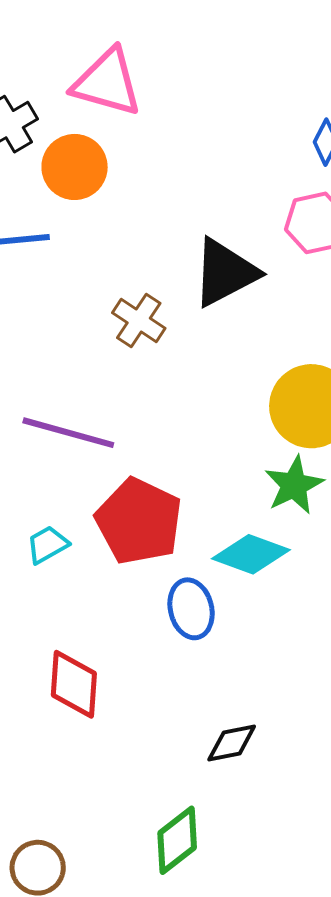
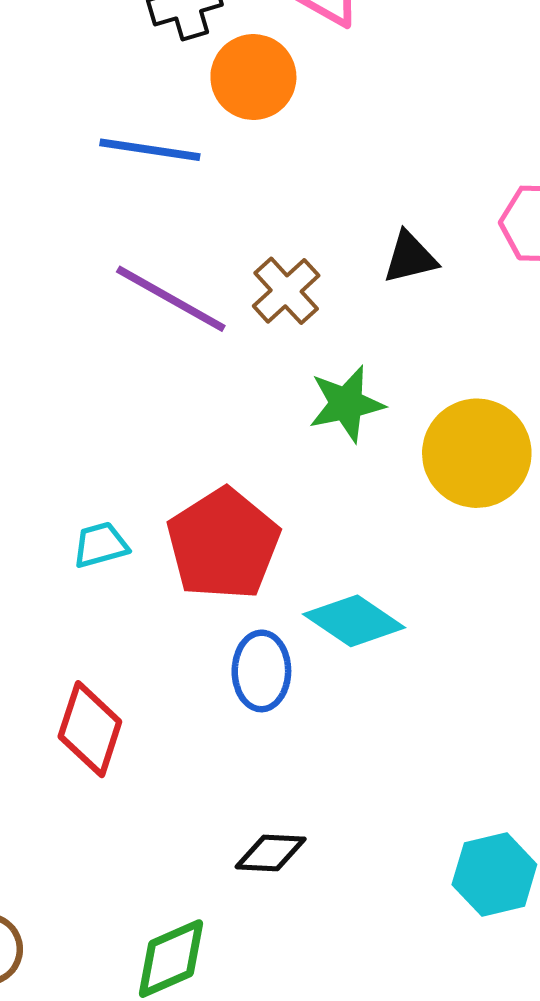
black triangle: (225, 273) -> (410, 258), size x0.6
purple line: (68, 433) -> (171, 299), moved
green star: (294, 485) -> (346, 404), moved

